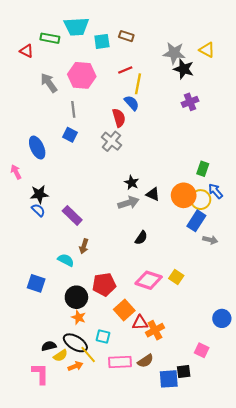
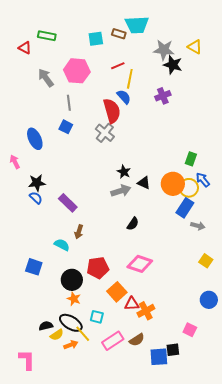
cyan trapezoid: (76, 27) -> (137, 25), moved
purple cross: (190, 102) -> (163, 96), moved
red semicircle: (119, 118) -> (112, 111), size x1.4
yellow square: (176, 277) -> (206, 261), moved
pink rectangle: (120, 362) -> (113, 341), turned -30
pink L-shape: (40, 374) -> (27, 360), moved

